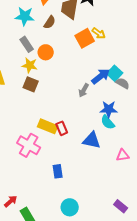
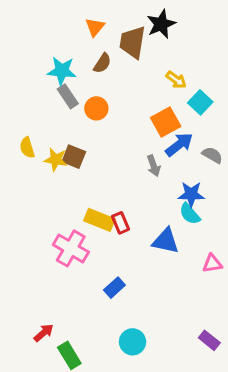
cyan star: (25, 16) -> (62, 71), moved
orange square: (85, 38) -> (166, 122), moved
yellow star: (30, 65) -> (56, 160), moved
cyan square: (115, 73) -> (200, 102), moved
gray arrow: (84, 90) -> (154, 166), turned -48
blue rectangle: (58, 171) -> (114, 288), turned 56

